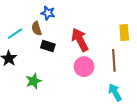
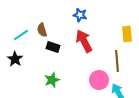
blue star: (48, 13) -> (80, 15), moved
pink circle: (84, 67) -> (99, 80), moved
green star: (34, 81) -> (52, 80), moved

